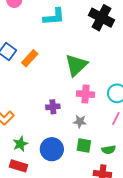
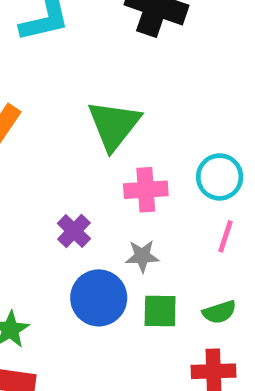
purple cross: (53, 107) -> (74, 231), turned -32
blue circle: (52, 149) -> (99, 298), moved

